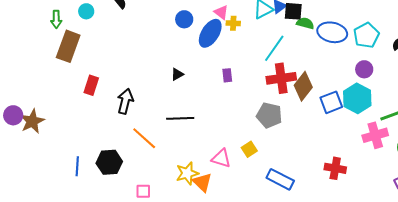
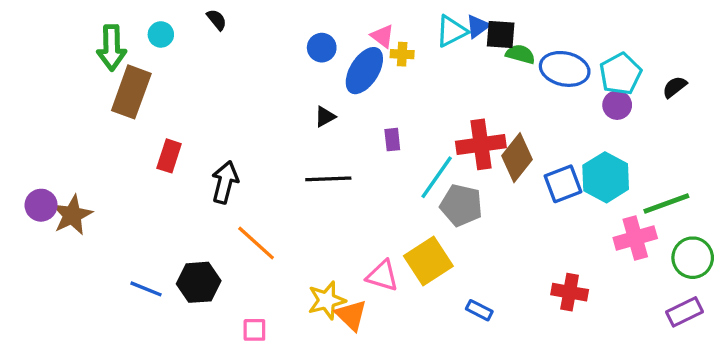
green arrow: (56, 19) -> (112, 48), size x1.5
cyan line: (274, 48) -> (437, 177), moved
purple circle: (364, 69) -> (617, 105), moved
black triangle: (177, 74) -> (325, 117), moved
black line: (180, 118) -> (328, 179), moved
yellow square: (249, 149) -> (428, 261), size x1.8
blue line: (77, 166) -> (146, 289), turned -72
blue rectangle: (280, 179) -> (479, 310), size x0.6

